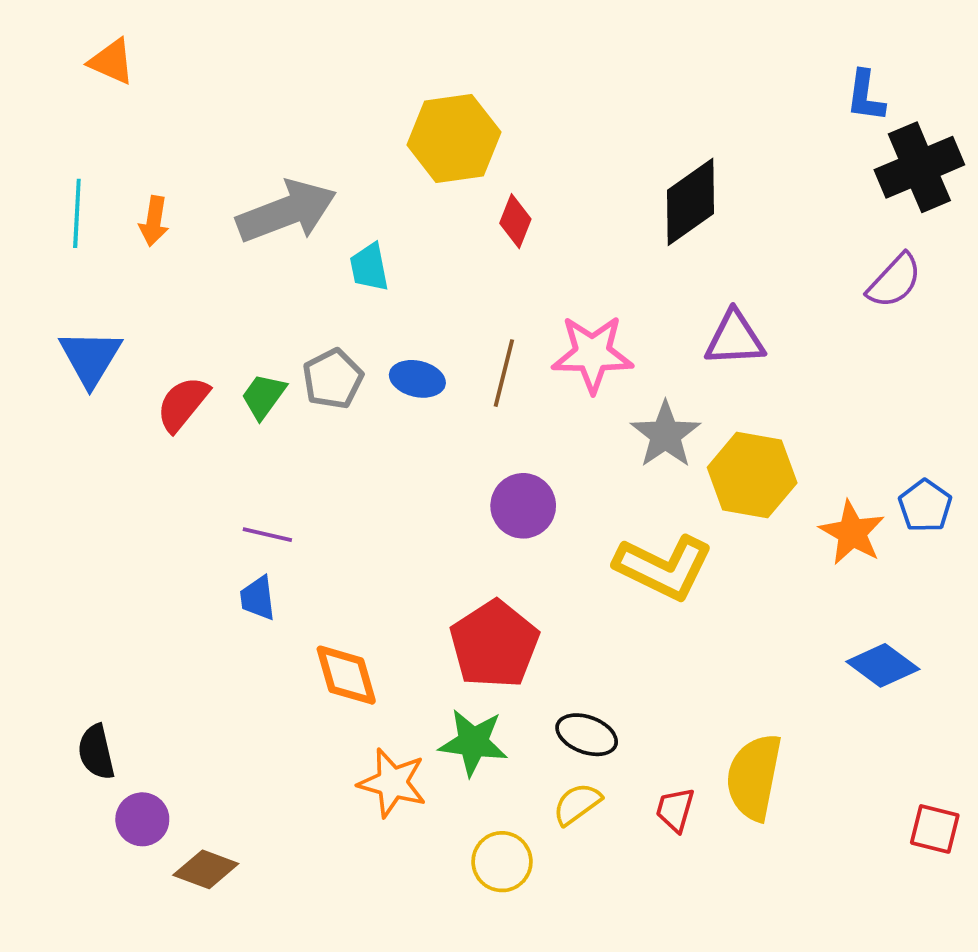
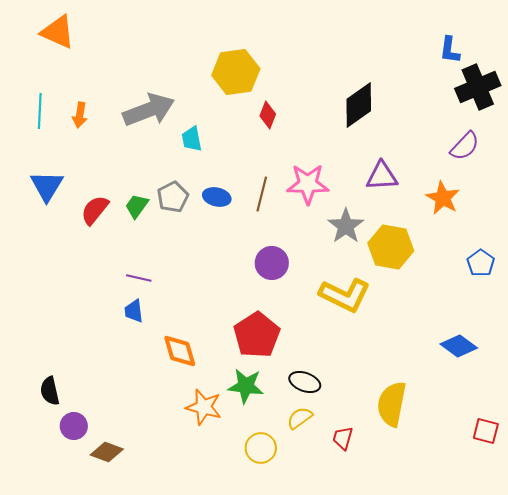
orange triangle: (112, 62) -> (58, 32), size x1.4
orange star: (852, 533) -> (443, 198), moved
red trapezoid: (675, 810) -> (343, 438), moved

